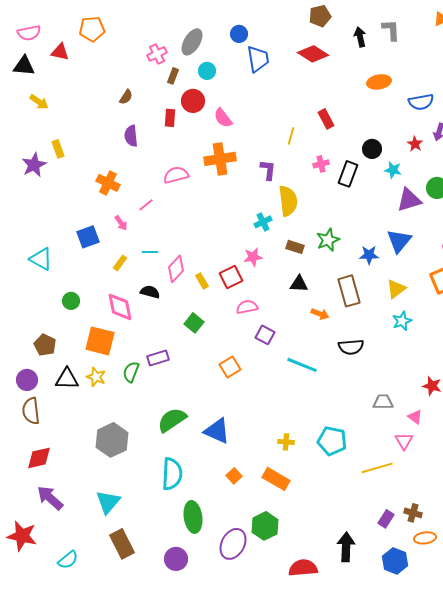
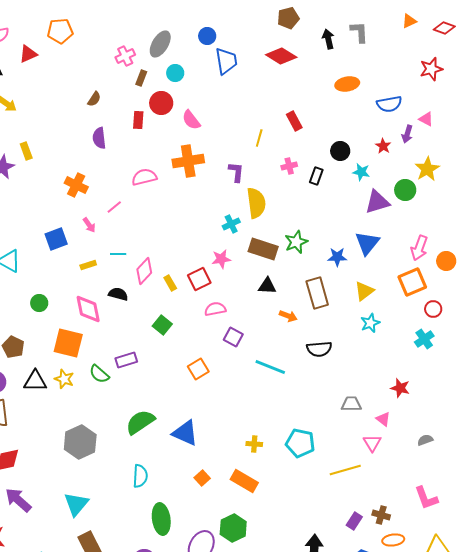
red triangle: (60, 52) -> (28, 54), turned -36
black rectangle: (348, 174) -> (316, 176), size x0.7
brown rectangle: (295, 247) -> (263, 249), size x1.6
yellow rectangle: (120, 263) -> (88, 265), turned 35
green semicircle: (131, 372) -> (99, 374), turned -70
cyan semicircle: (172, 474) -> (140, 476), size x0.7

